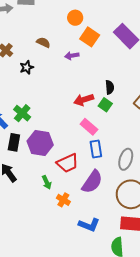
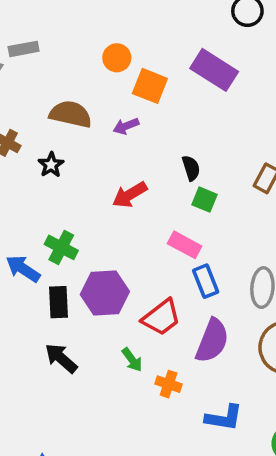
brown semicircle: (43, 42) -> (71, 114), size x1.6
black semicircle: (110, 87) -> (191, 168), moved
red arrow: (84, 100) -> (130, 195), moved

